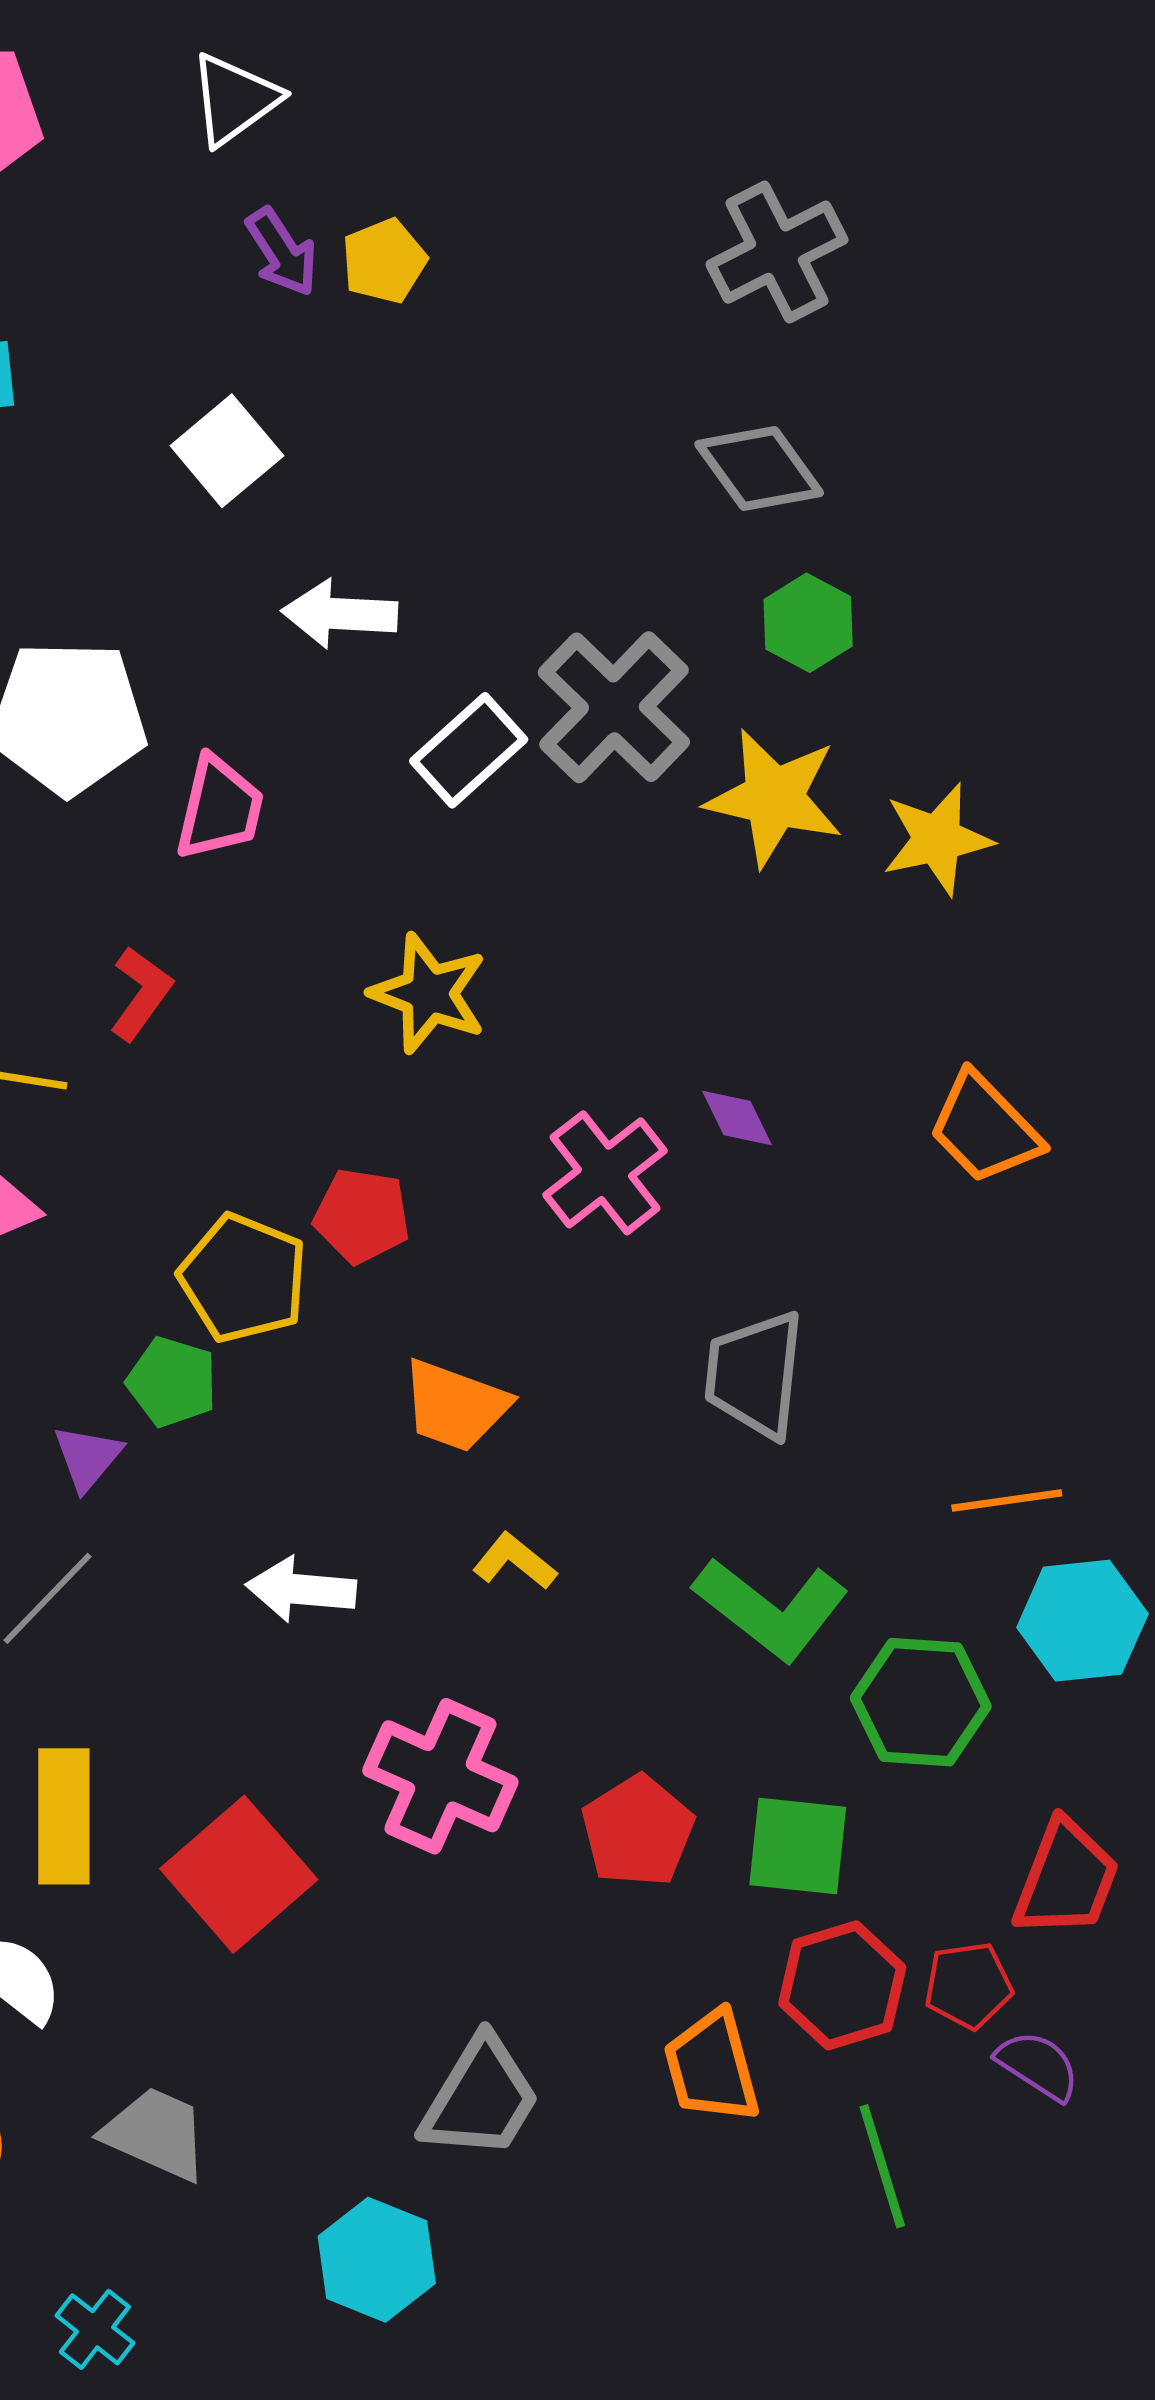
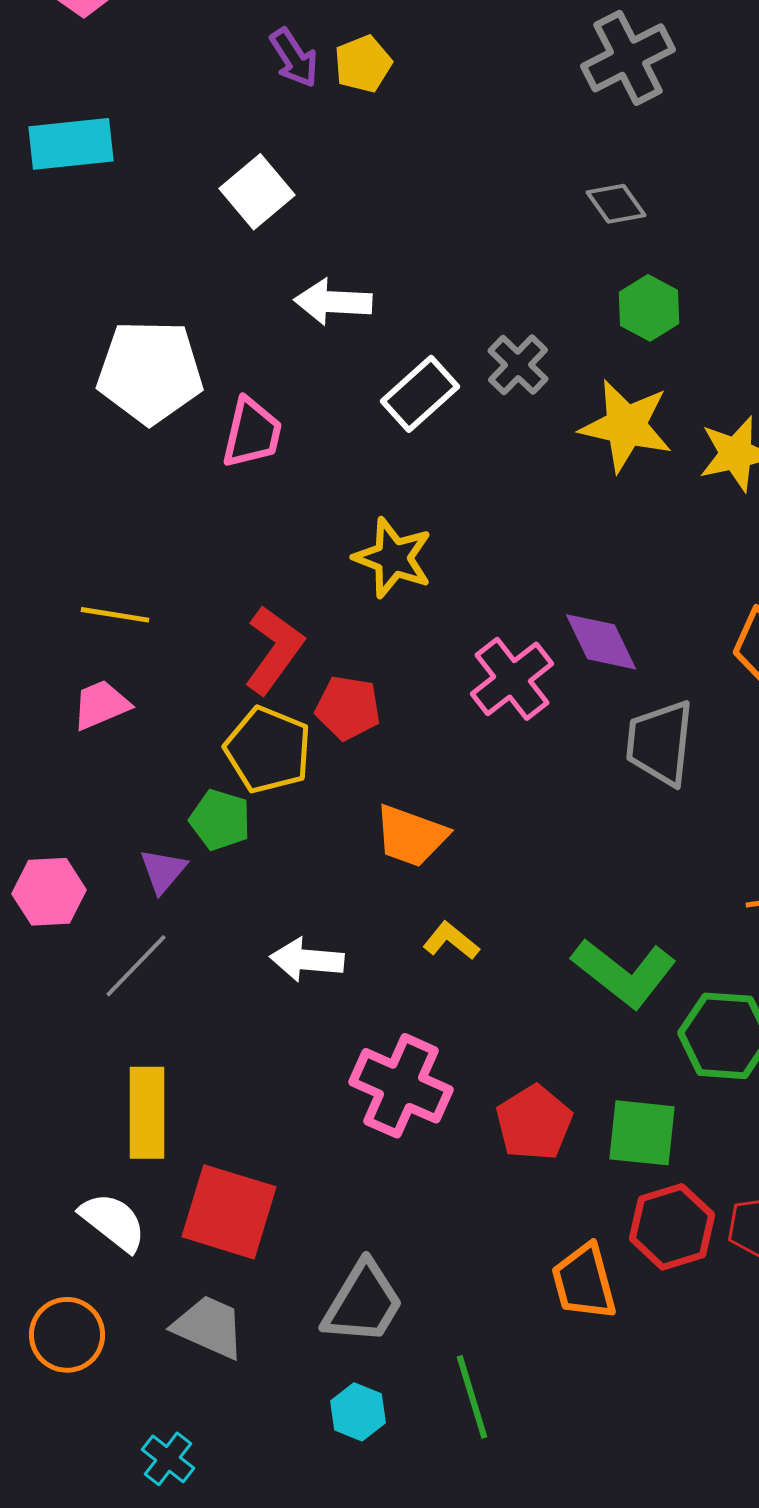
gray diamond: (759, 469) -> (616, 204), size x0.7
gray cross: (614, 707) -> (518, 365), size x0.6
red L-shape: (141, 993) -> (274, 650), moved, size x1.4
purple diamond: (737, 1118) -> (601, 642), size x1.5
gray trapezoid: (755, 1374) -> (660, 743), moved
red square: (239, 1874) -> (229, 1212), moved, turned -32
gray trapezoid: (480, 2098) -> (363, 1303), moved
green line: (882, 2166) -> (472, 1397), moved
cyan hexagon: (377, 2260) -> (358, 1412), size x0.7

